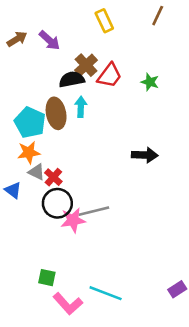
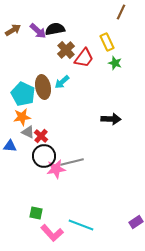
yellow rectangle: (104, 21) -> (107, 42), moved
black semicircle: (72, 79) -> (55, 29), moved
cyan arrow: (81, 107) -> (62, 82), turned -133
blue triangle: (13, 190) -> (10, 146), turned -32

